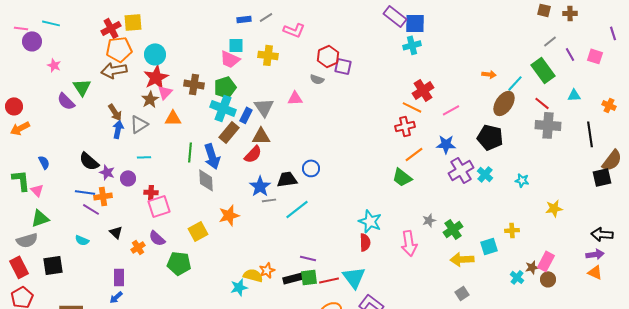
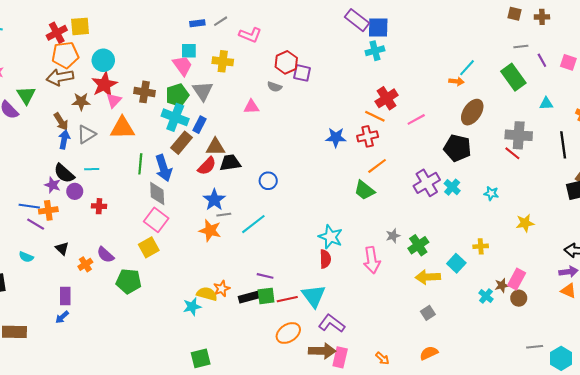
gray line: (550, 41) -> (521, 47), turned 32
pink trapezoid: (230, 59) -> (183, 66), turned -150
cyan line: (515, 83) -> (467, 68), moved
brown star: (150, 99) -> (81, 101), moved, turned 30
red line: (542, 103) -> (512, 153), moved
gray triangle: (264, 107) -> (203, 91), moved
orange triangle: (173, 118) -> (122, 128), size x1.4
blue star: (446, 144) -> (336, 137), moved
black semicircle: (89, 161) -> (64, 173), moved
black trapezoid: (287, 179) -> (230, 163), moved
pink square: (159, 206) -> (156, 220), moved, turned -35
orange star: (229, 215) -> (210, 230), moved, turned 30
cyan square: (489, 246) -> (456, 263), turned -30

